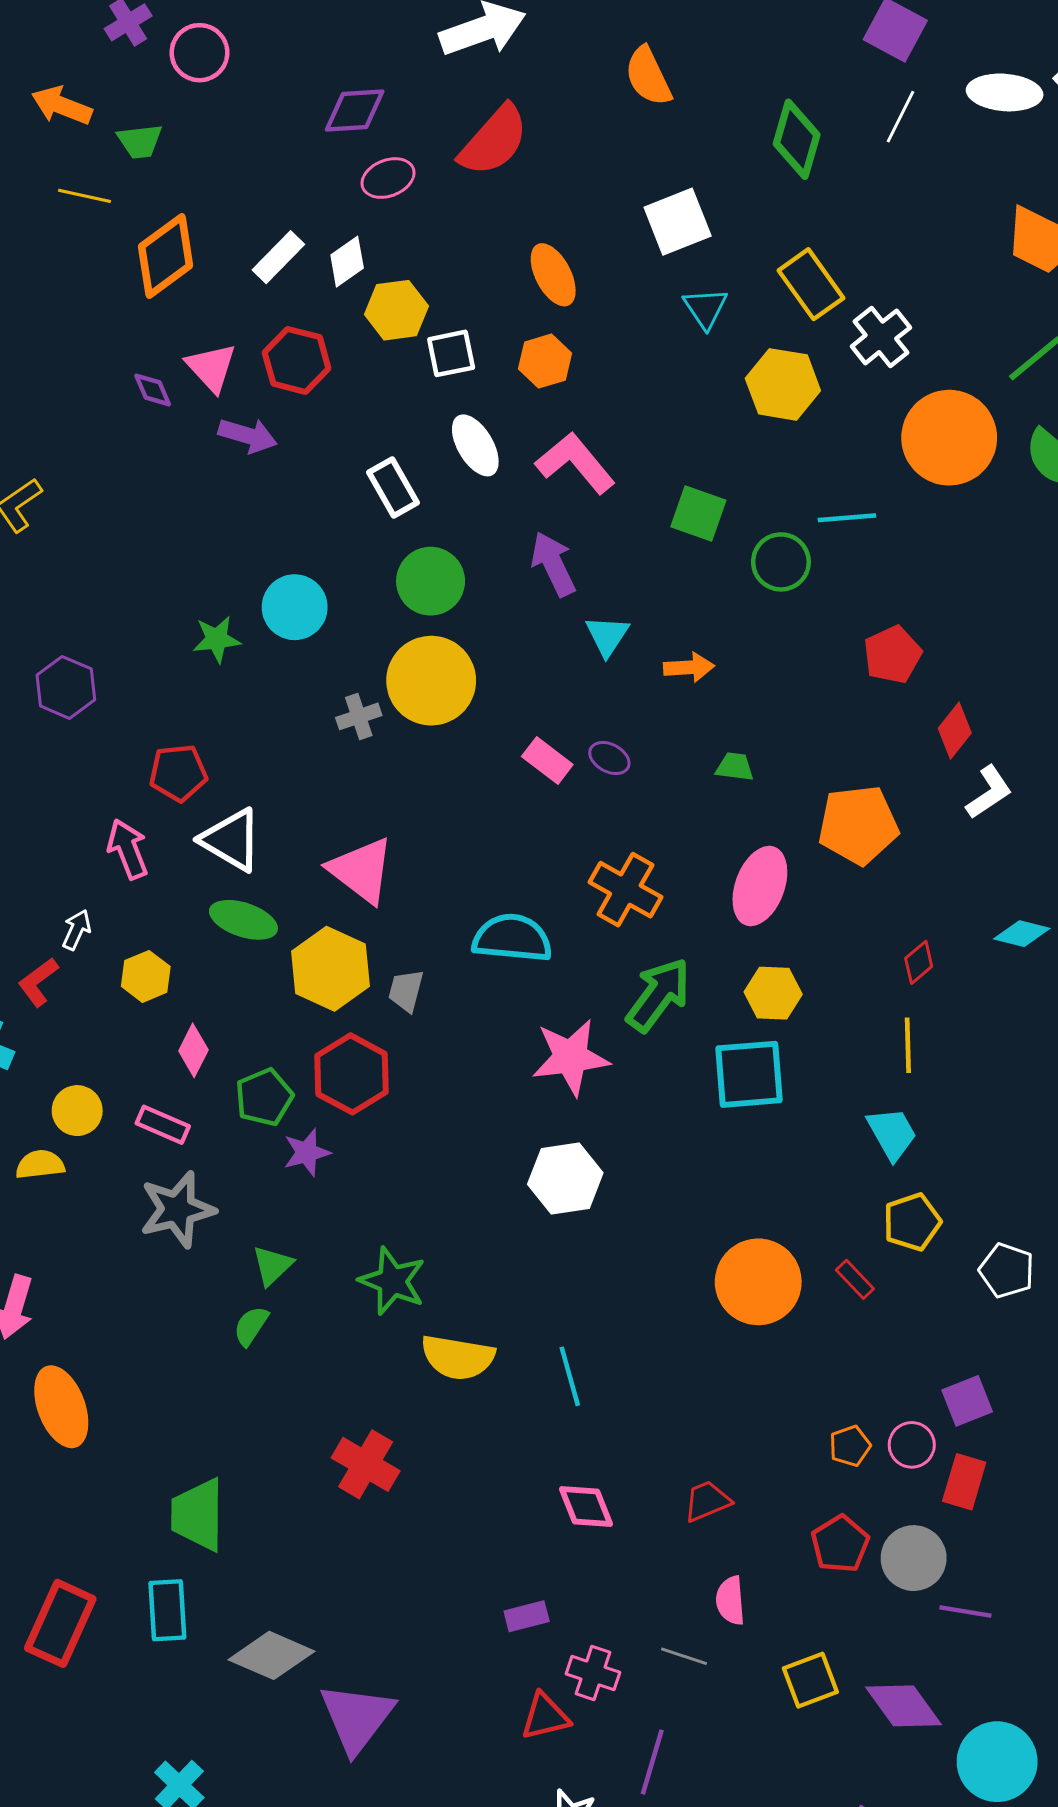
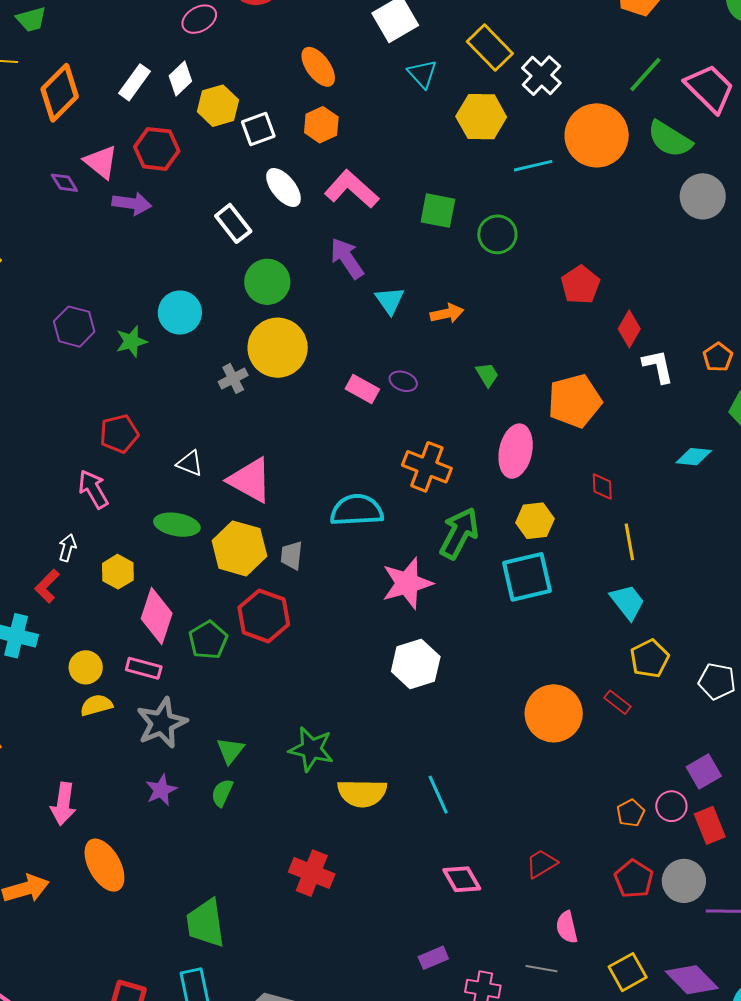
cyan line: (847, 518) -> (533, 166), moved
purple hexagon: (66, 687) -> (74, 327), moved
green trapezoid: (735, 767) -> (487, 375), turned 60
white L-shape: (989, 792) -> (658, 366), turned -60
white triangle: (231, 840) -> (190, 463), moved, size x0.6
red diamond: (919, 962) -> (602, 486), moved, turned -44
pink diamond: (193, 1050) -> (157, 616), size x1.6
purple star: (307, 1152) -> (161, 790), moved
yellow semicircle: (40, 1164) -> (96, 705), moved
red rectangle: (964, 1482) -> (710, 825), turned -30

